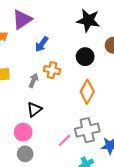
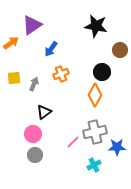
black circle: (85, 57) -> (102, 72), moved
orange cross: (52, 70) -> (61, 74), turned -35
gray arrow: (33, 80) -> (34, 84), moved

